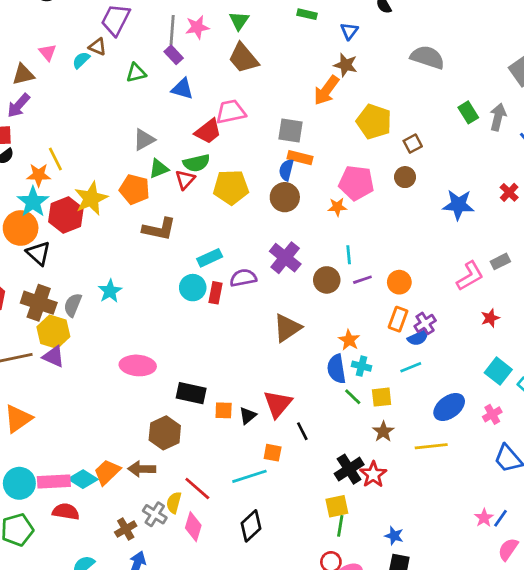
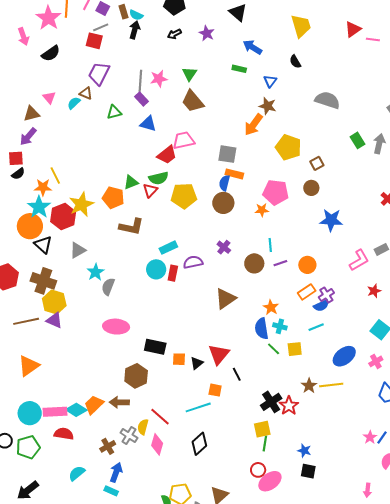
gray triangle: (144, 140) -> (78, 250), moved
blue star: (458, 205) -> (331, 220), moved
purple cross: (285, 258) -> (224, 247), size x0.6
gray semicircle: (73, 305) -> (108, 287), moved
orange rectangle: (398, 319) -> (307, 292), turned 36
brown star: (383, 432) -> (309, 386), moved

